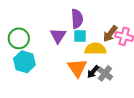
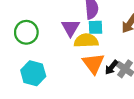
yellow semicircle: (95, 49) -> (86, 41), moved
cyan hexagon: (24, 62) -> (33, 73), moved

